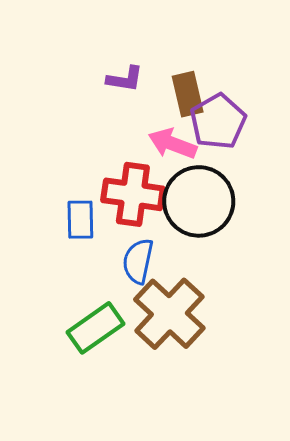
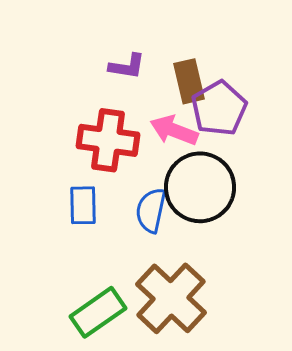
red cross: (133, 194) -> (108, 140), moved
blue semicircle: (138, 261) -> (151, 210), moved

